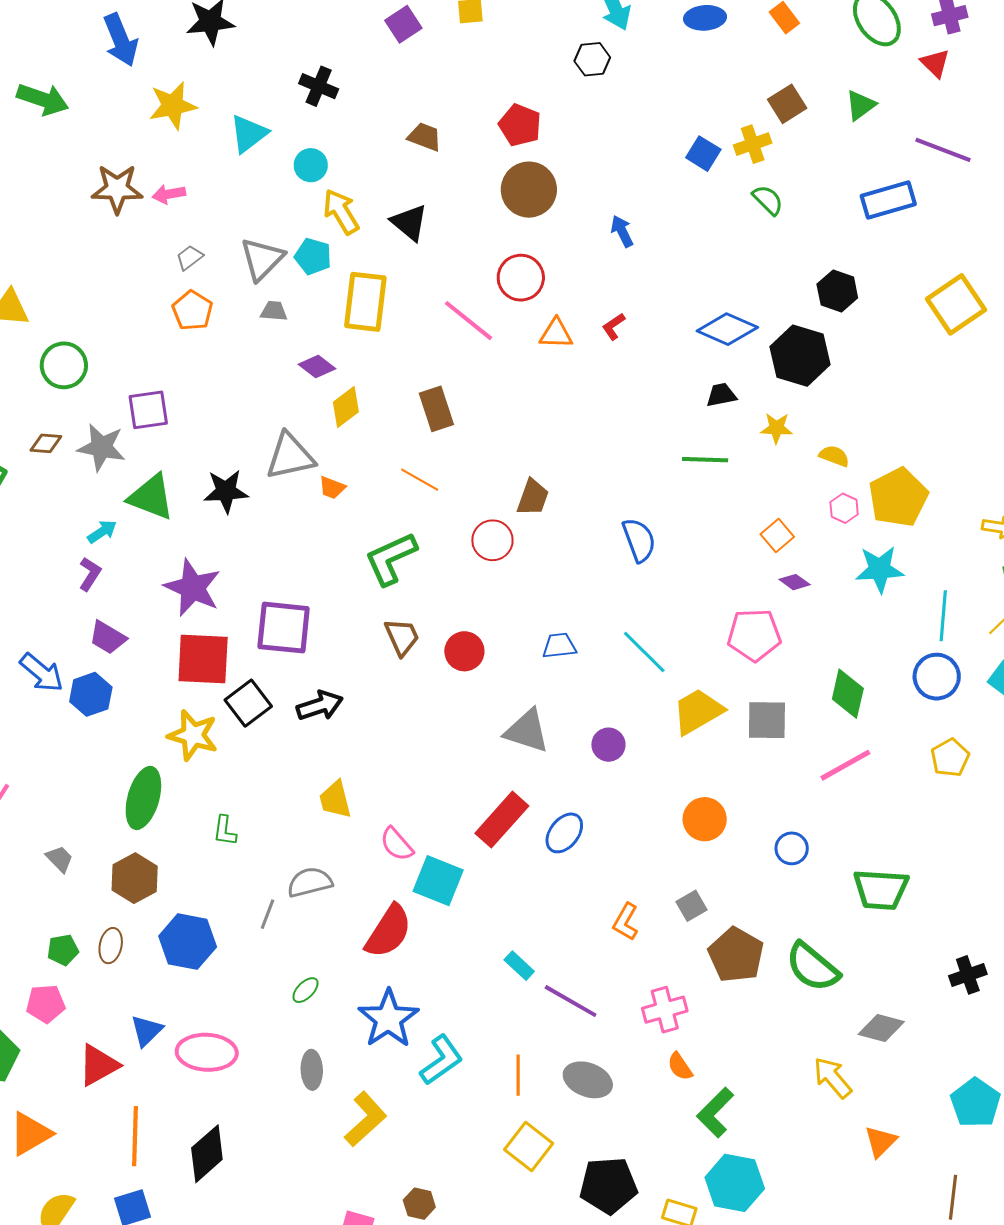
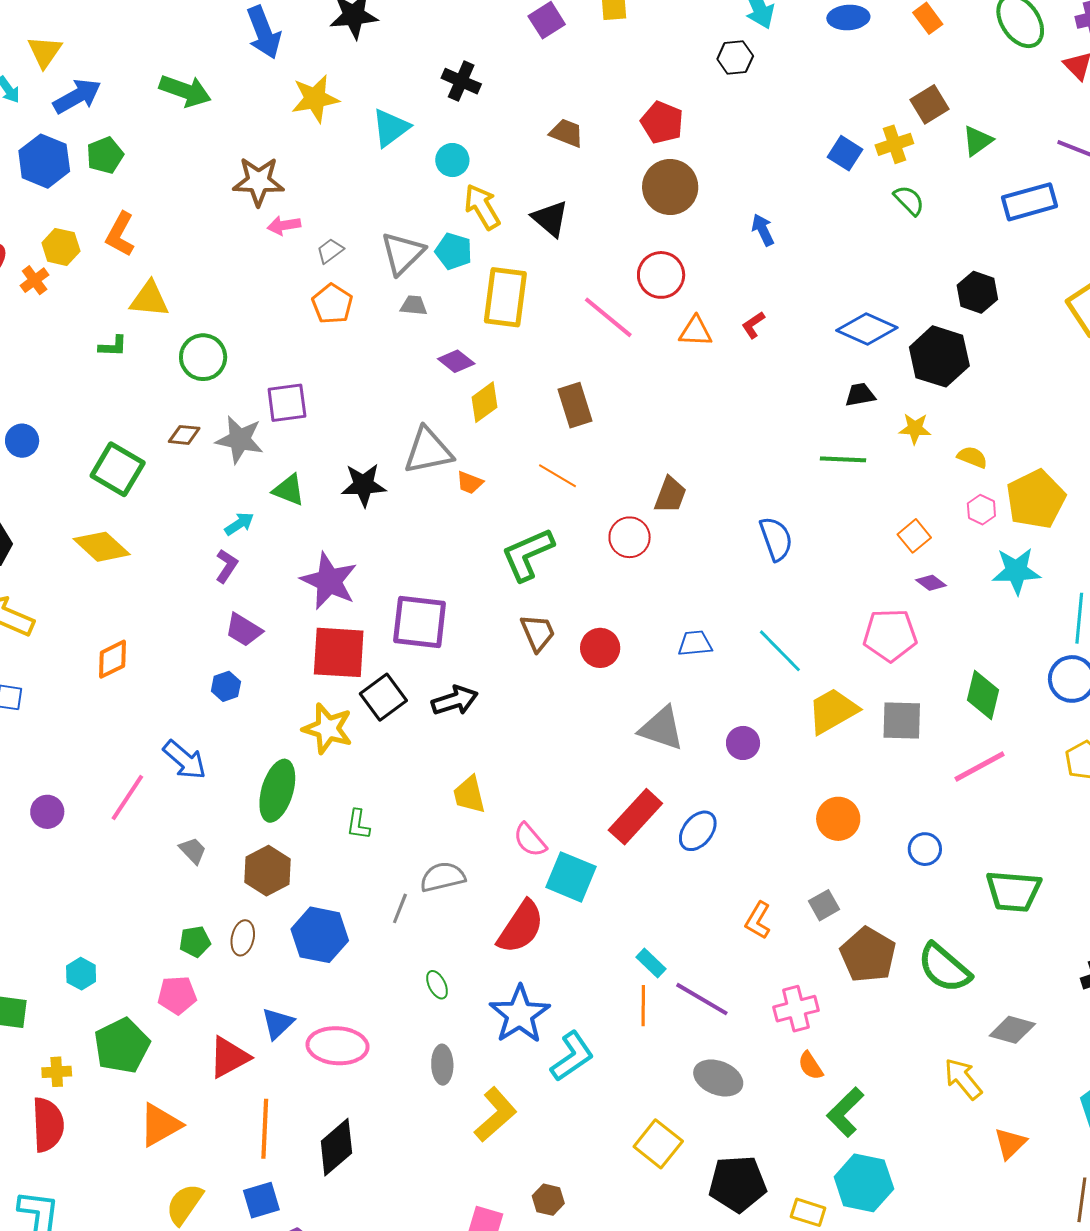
green triangle: (861, 105) -> (977, 141), moved
pink arrow: (169, 194) -> (284, 225), moved
green triangle: (151, 497) -> (289, 490), size x0.7
blue arrow: (42, 673) -> (185, 760), moved
blue hexagon: (91, 694) -> (226, 686), size x0.7
green ellipse: (305, 990) -> (437, 985), turned -72
orange line: (518, 1075) -> (643, 1006), moved

